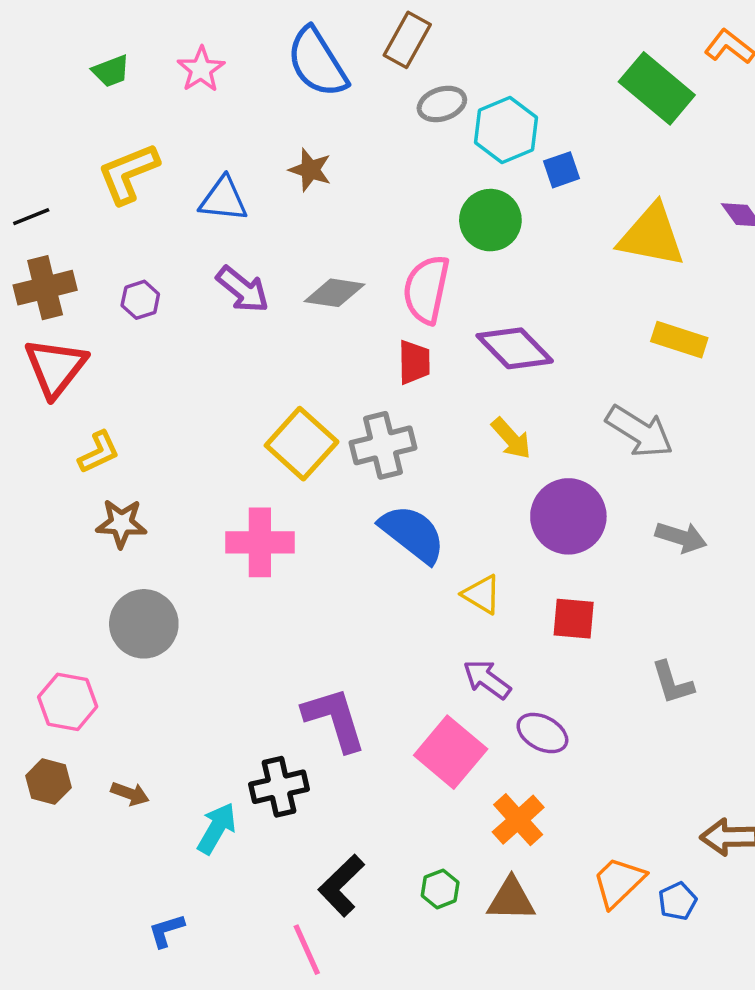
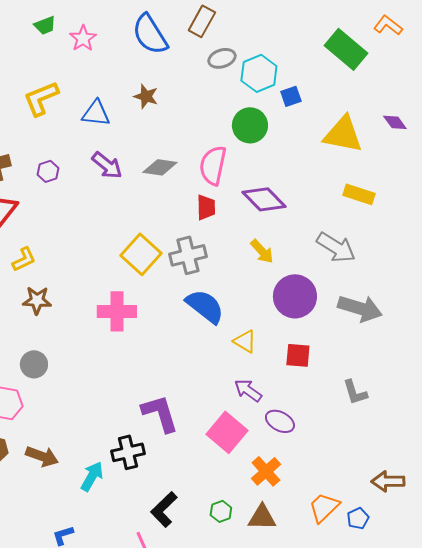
green trapezoid: (111, 71) -> (45, 25), moved
gray arrow: (681, 537) -> (360, 308), size x1.5
gray circle: (144, 624) -> (34, 364), moved, size x0.7
brown arrow: (130, 794) -> (42, 456), size x1.5

